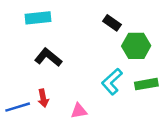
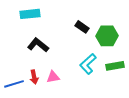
black rectangle: (112, 23) -> (82, 27), moved
pink triangle: (79, 111) -> (53, 77), moved

